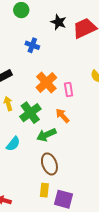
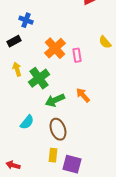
blue cross: (32, 45) -> (26, 20), moved
orange arrow: (62, 116) -> (83, 95), moved
cyan semicircle: (13, 144) -> (27, 122), moved

